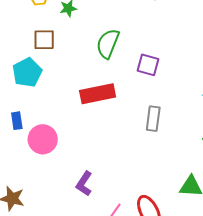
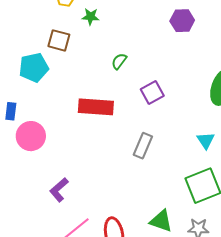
green semicircle: (108, 44) -> (119, 61), size x0.6
purple square: (148, 65) -> (152, 92), turned 30

